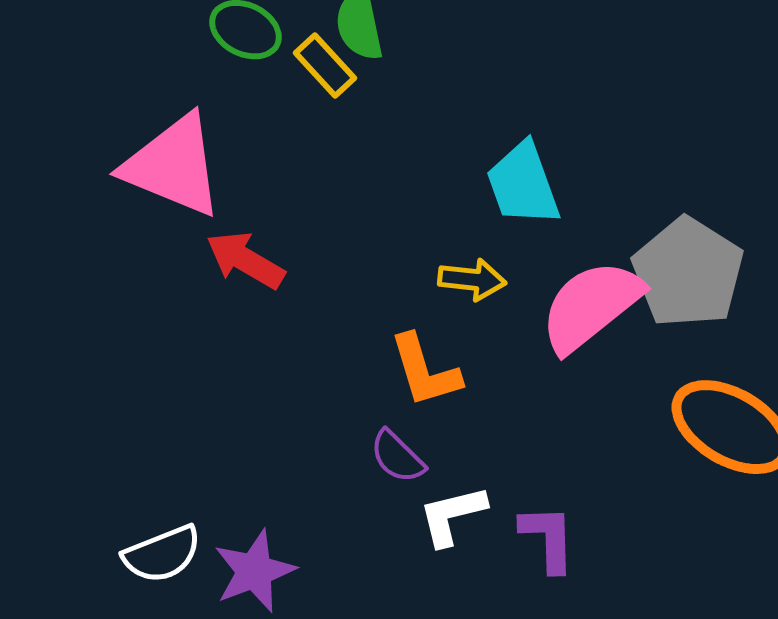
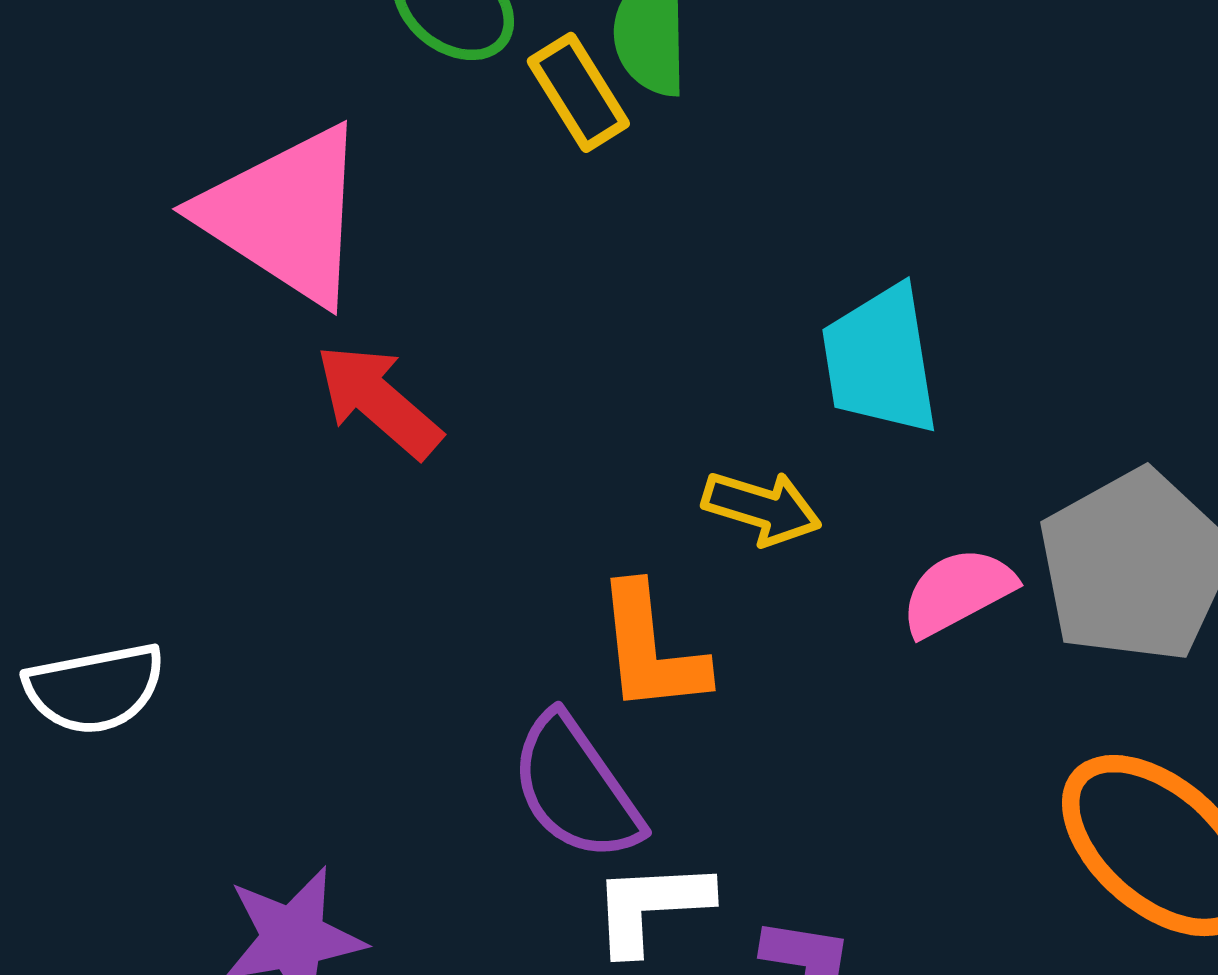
pink semicircle: (591, 306) -> (958, 592), size x0.6
purple semicircle: (397, 457) -> (576, 788), size x1.5
white semicircle: (162, 554) -> (95, 688), moved

